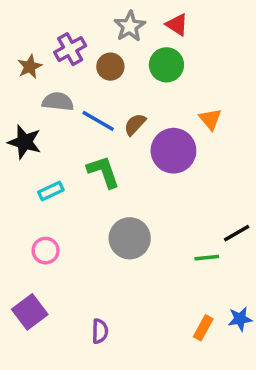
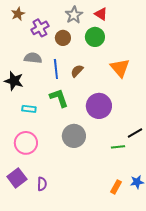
brown star: (30, 67) -> (18, 14), moved
orange triangle: (210, 119) -> (120, 68), size x1.5
blue line: (98, 121) -> (56, 69), turned 54
purple circle: (173, 151) -> (99, 106), moved
cyan rectangle: (51, 191) -> (29, 109), turned 32
pink circle: (46, 251) -> (26, 143), size x1.5
purple semicircle: (100, 331) -> (42, 184), moved

